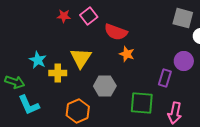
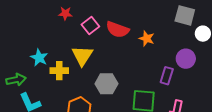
pink square: (89, 16) -> (90, 25), moved
orange star: (127, 54) -> (147, 39), moved
green arrow: (15, 82) -> (16, 80), turned -30

